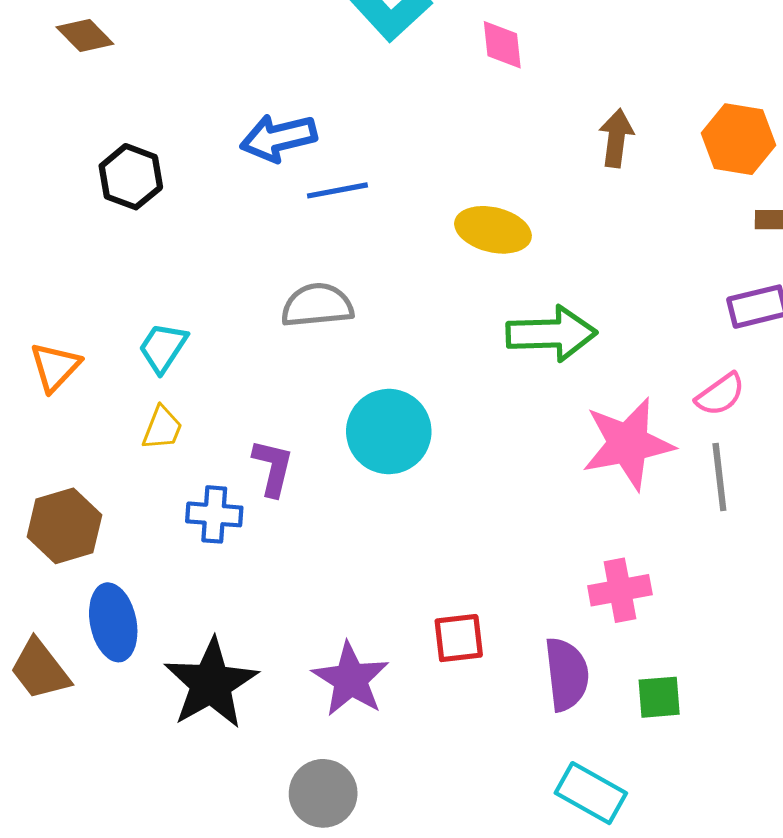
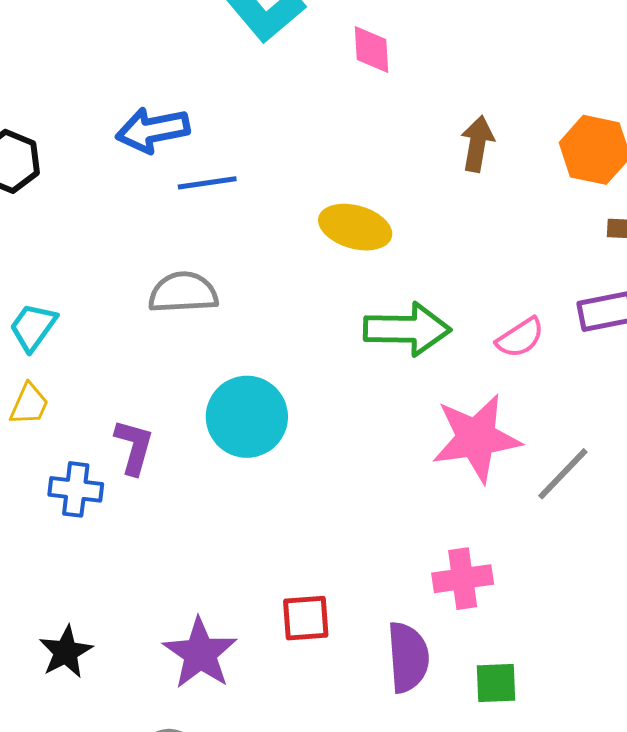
pink semicircle: (720, 394) -> (520, 338), moved
gray line: (719, 477) -> (563, 474), turned 48
black star: (211, 684) -> (66, 652), size x0.6

